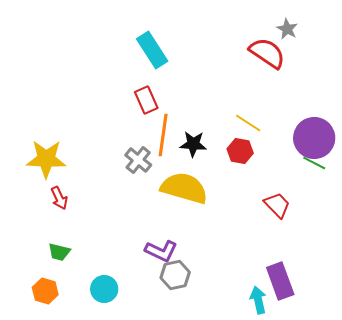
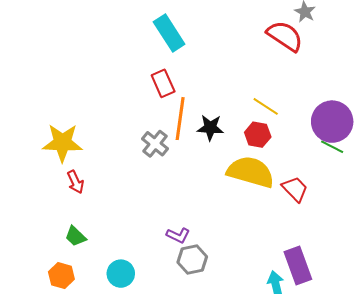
yellow semicircle: (184, 188) -> (251, 172), moved
purple L-shape: (161, 251) -> (178, 235), size x0.7
green trapezoid: (59, 252) -> (75, 236), turned 30

